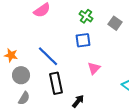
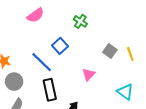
gray square: (115, 23) -> (110, 51), moved
blue square: (83, 40) -> (60, 46), moved, turned -35

